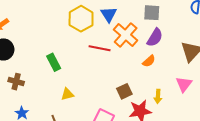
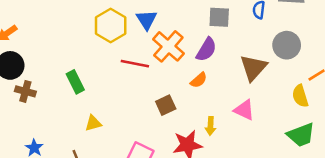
gray square: (152, 13) -> (219, 17), moved
brown cross: (16, 82) -> (25, 91), moved
pink triangle: (184, 84) -> (244, 110), turned -42
brown square: (124, 91) -> (166, 105), moved

